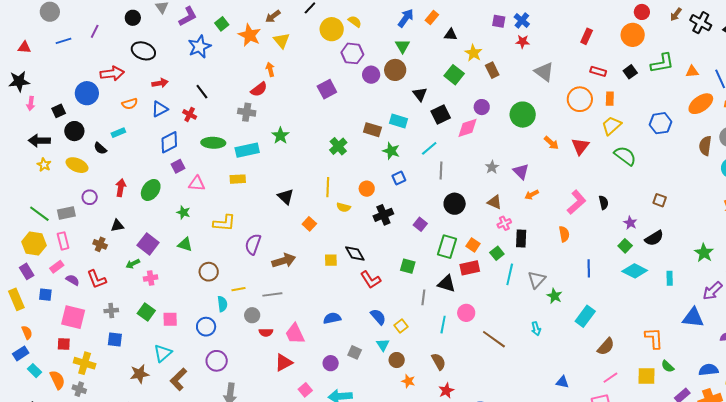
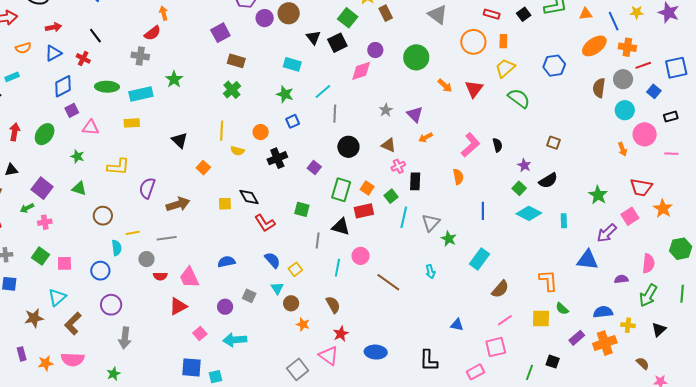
black square: (441, 115) -> (337, 43), moved
brown rectangle: (372, 130) -> (236, 61), moved

